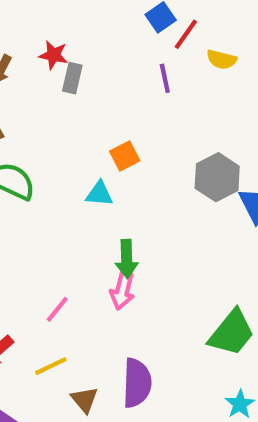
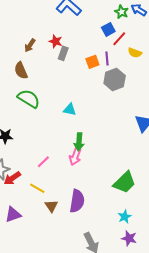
orange square: (125, 156) -> (92, 62), moved
gray hexagon: (217, 177) -> (115, 80), moved
yellow line: (51, 366) -> (37, 188), turned 49

